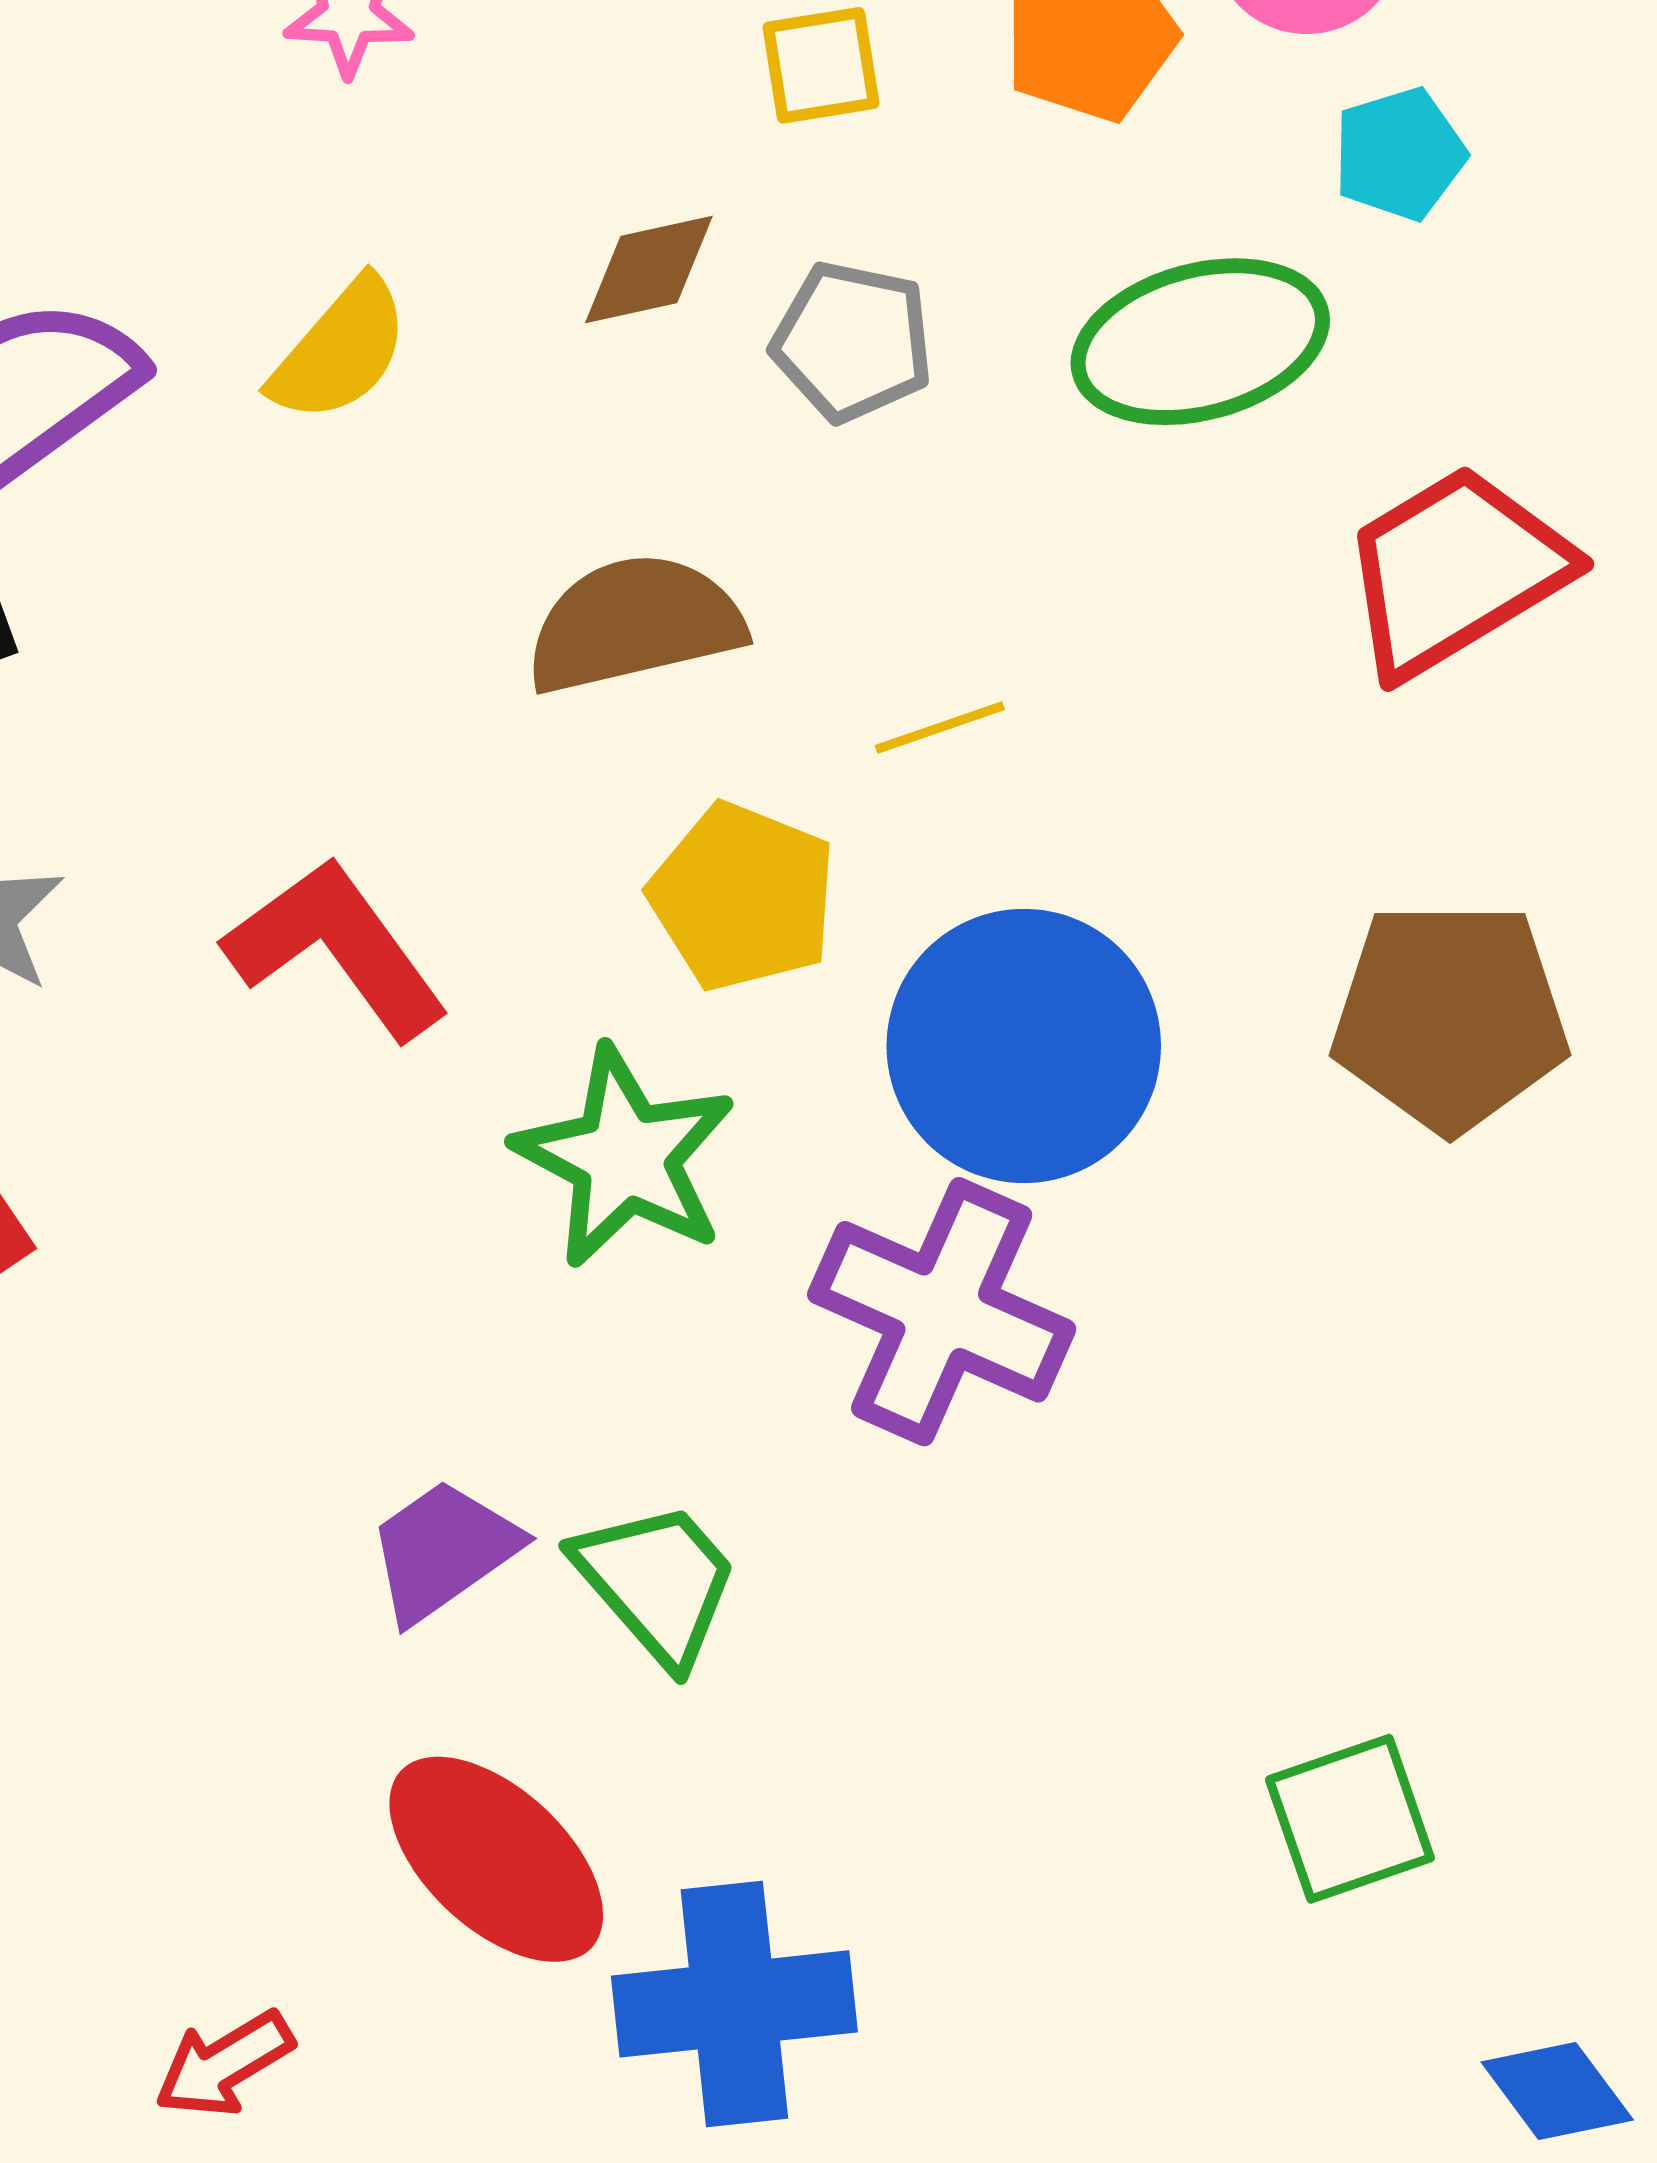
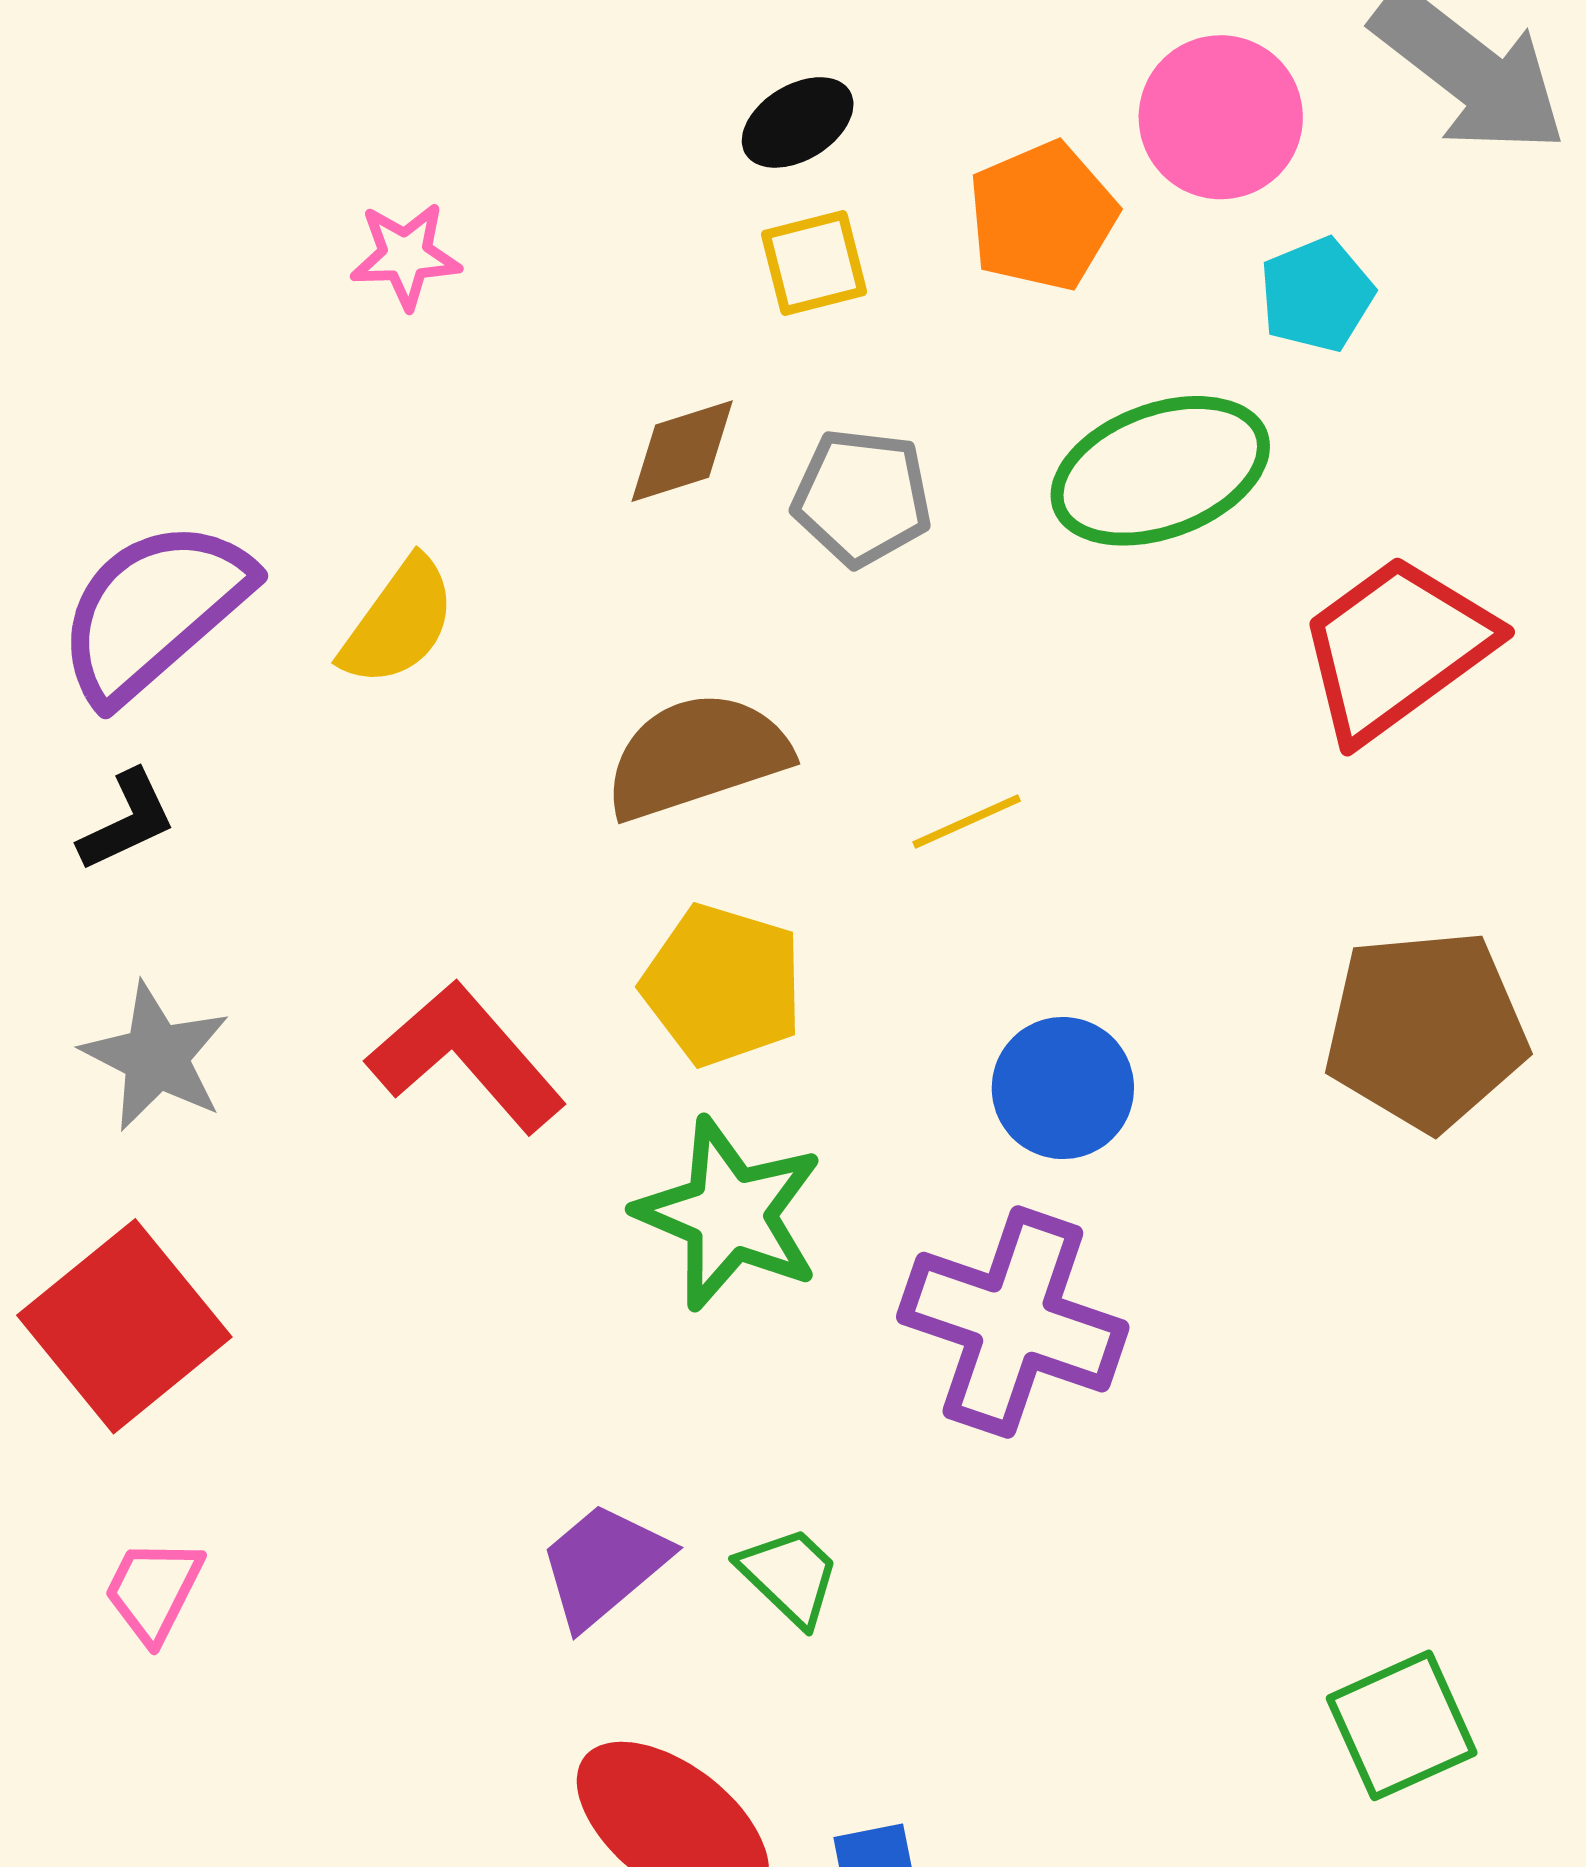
yellow semicircle: (340, 350) -> (399, 622), moved
yellow pentagon: (743, 897) -> (723, 985), moved
blue circle: (1024, 1046) -> (1063, 1088), size x0.6
green trapezoid: (657, 1582) -> (789, 1576), size x0.7

